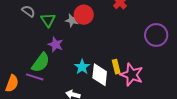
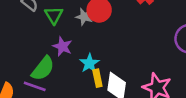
cyan star: (82, 67) -> (89, 63), moved
yellow rectangle: (116, 67) -> (97, 78), moved

